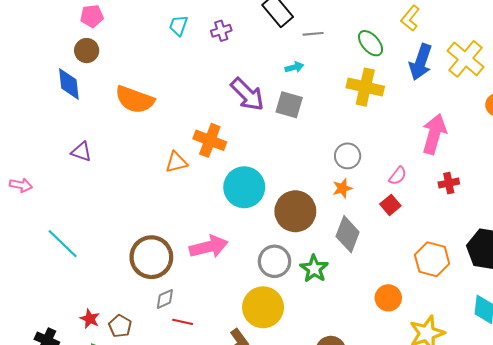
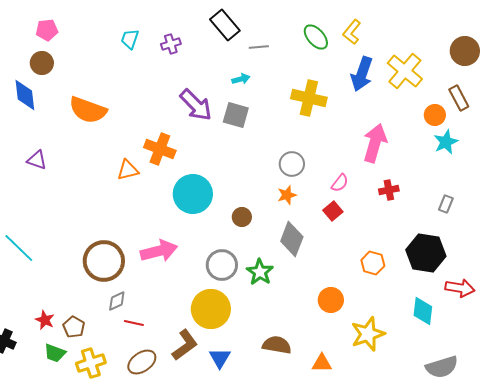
green ellipse: (371, 43) -> (316, 37), moved
brown circle: (295, 211) -> (242, 217), size x0.5
orange hexagon: (432, 259) -> (373, 263), size x0.7

